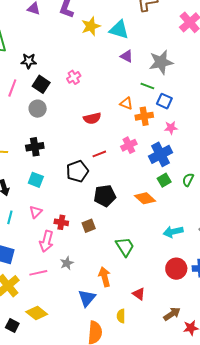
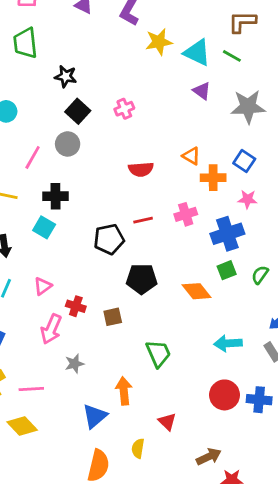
green line: (147, 86) -> (232, 56), moved
pink line: (12, 88) -> (33, 157), moved
cyan square: (36, 180) -> (44, 227), moved
pink line: (38, 273) -> (31, 389), moved

